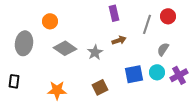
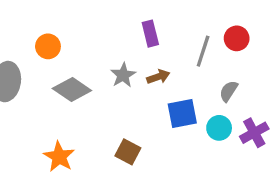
gray star: (95, 52) -> (123, 75), moved
blue square: (134, 74) -> (182, 114), moved
brown square: (100, 87) -> (128, 152), turned -35
orange star: (57, 90) -> (59, 157), turned 30

